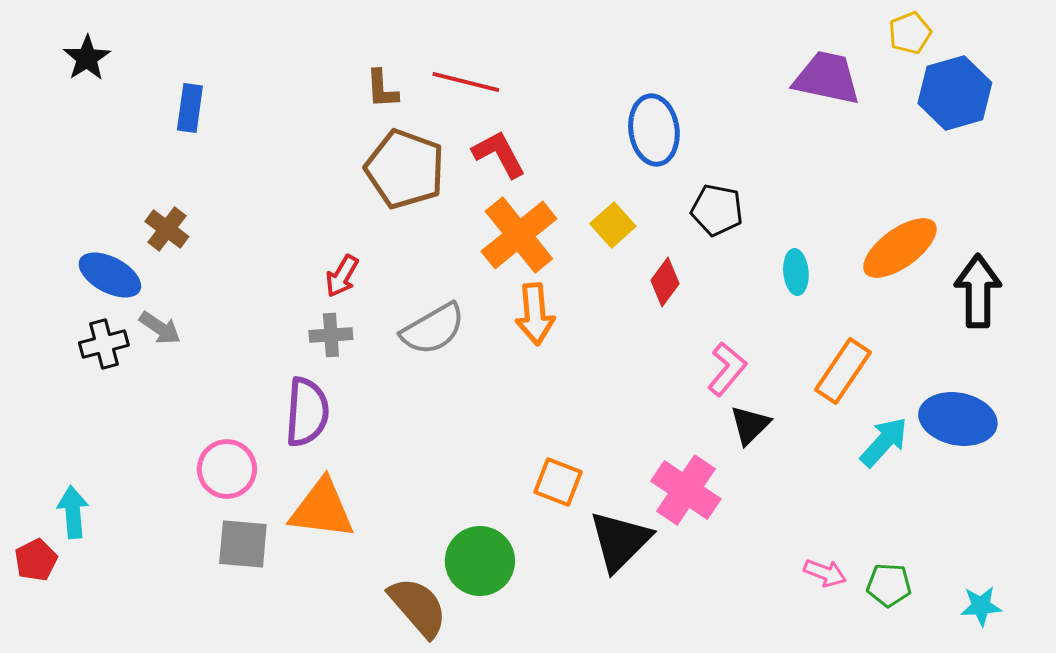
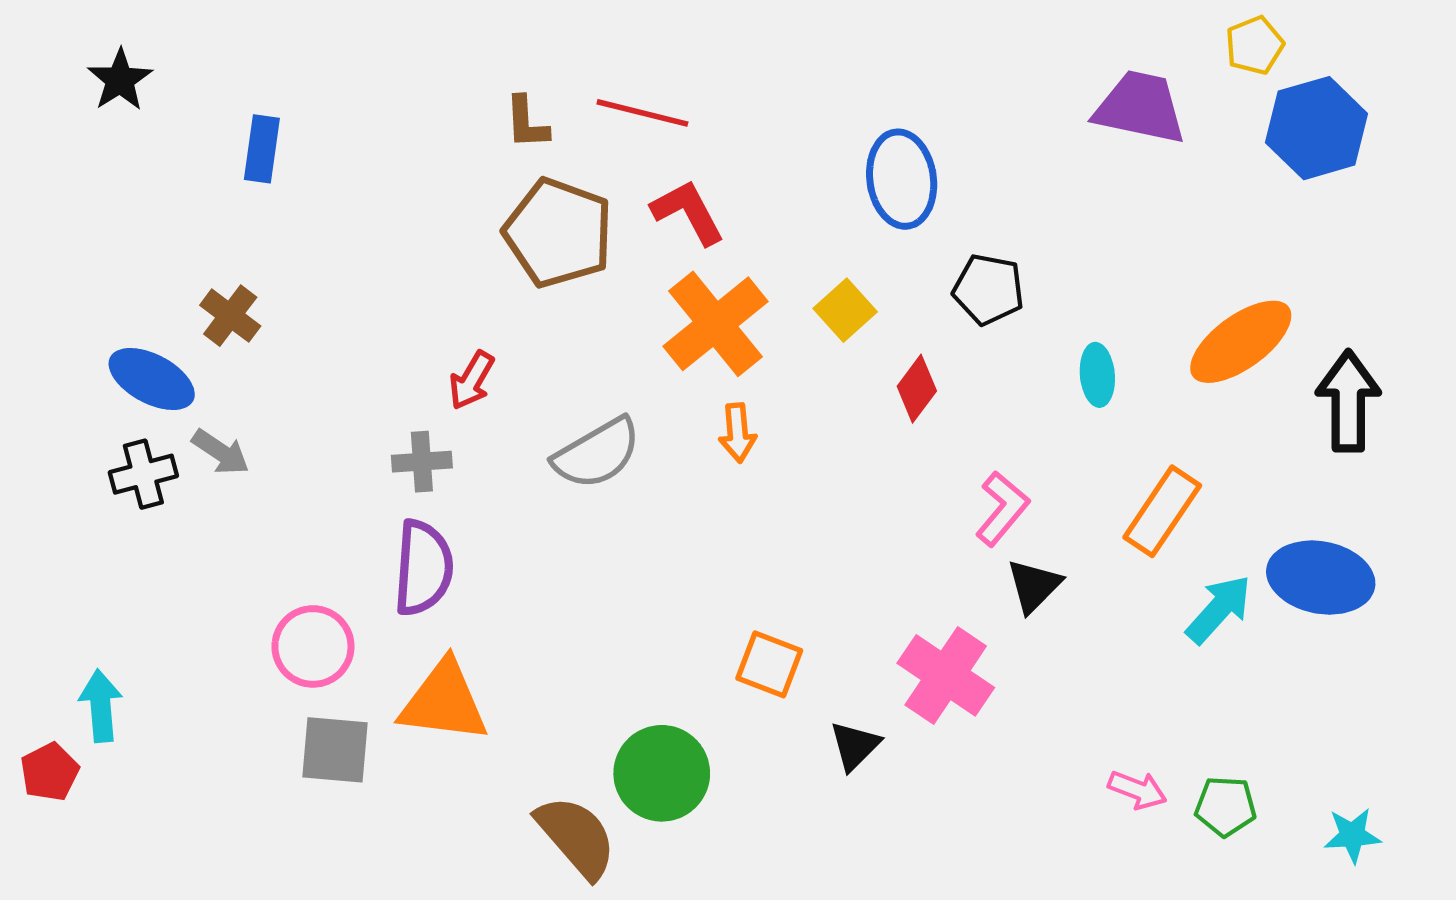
orange arrow: (535, 314) -> (738, 433), size x0.7
gray cross: (331, 335) -> (422, 462), moved
black triangle: (620, 541) -> (855, 746), size x0.6

